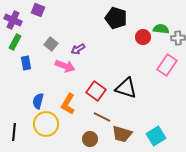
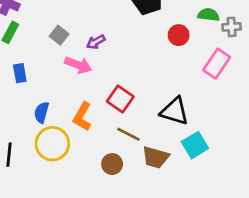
red circle: (143, 37) -> (179, 35), moved
blue rectangle: (26, 63) -> (20, 73), moved
black triangle: (126, 88) -> (175, 111), moved
cyan square: (156, 136) -> (195, 145), moved

